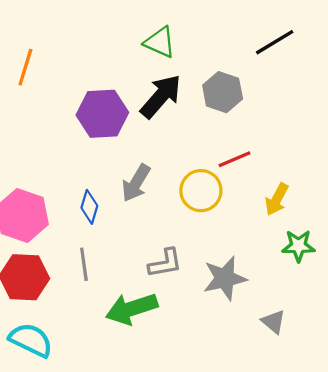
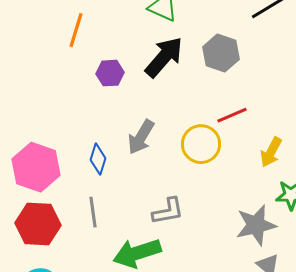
orange line: (25, 67) -> (76, 30), moved
purple hexagon: (102, 114) -> (110, 73), size x0.6
gray star: (225, 278) -> (256, 225), moved

